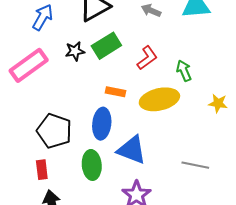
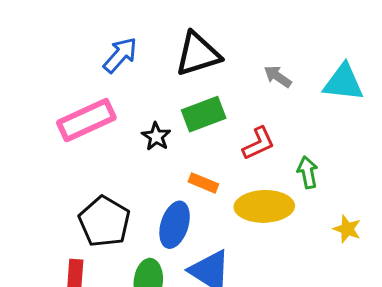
black star: (75, 51) -> (156, 136), moved, turned 30

